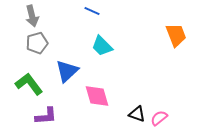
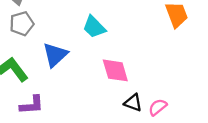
pink diamond: (97, 96) -> (115, 70), moved

